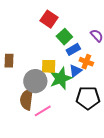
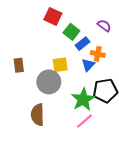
green star: (61, 78) -> (83, 99), moved
brown semicircle: (27, 99) -> (37, 115), moved
pink line: (43, 111) -> (84, 121), moved

